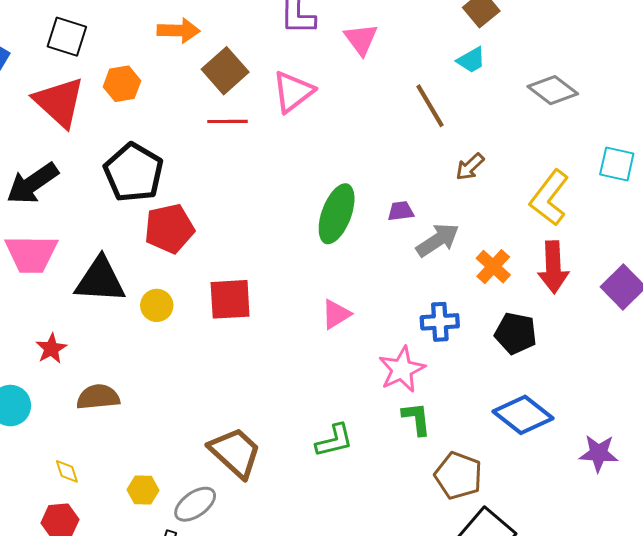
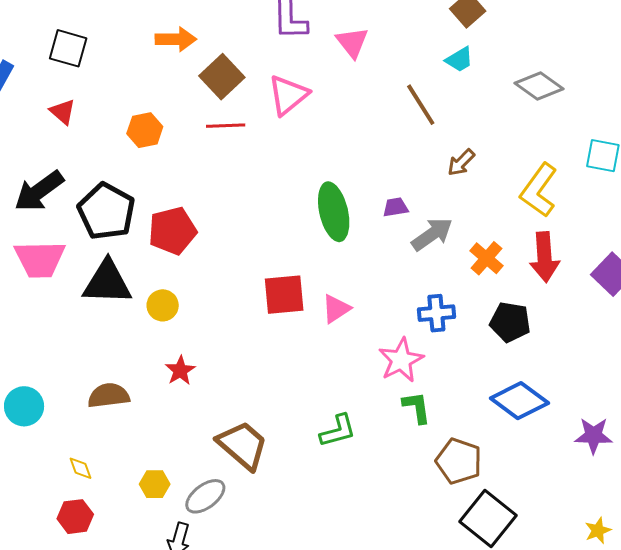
orange hexagon: (122, 84) -> (145, 130), moved
red triangle: (59, 102) -> (63, 112), size x0.5
black pentagon: (134, 172) -> (106, 211), moved
green ellipse: (337, 214) -> (334, 212), turned -32
red square: (230, 299) -> (284, 295), moved
red star: (51, 349) -> (180, 371), moved

